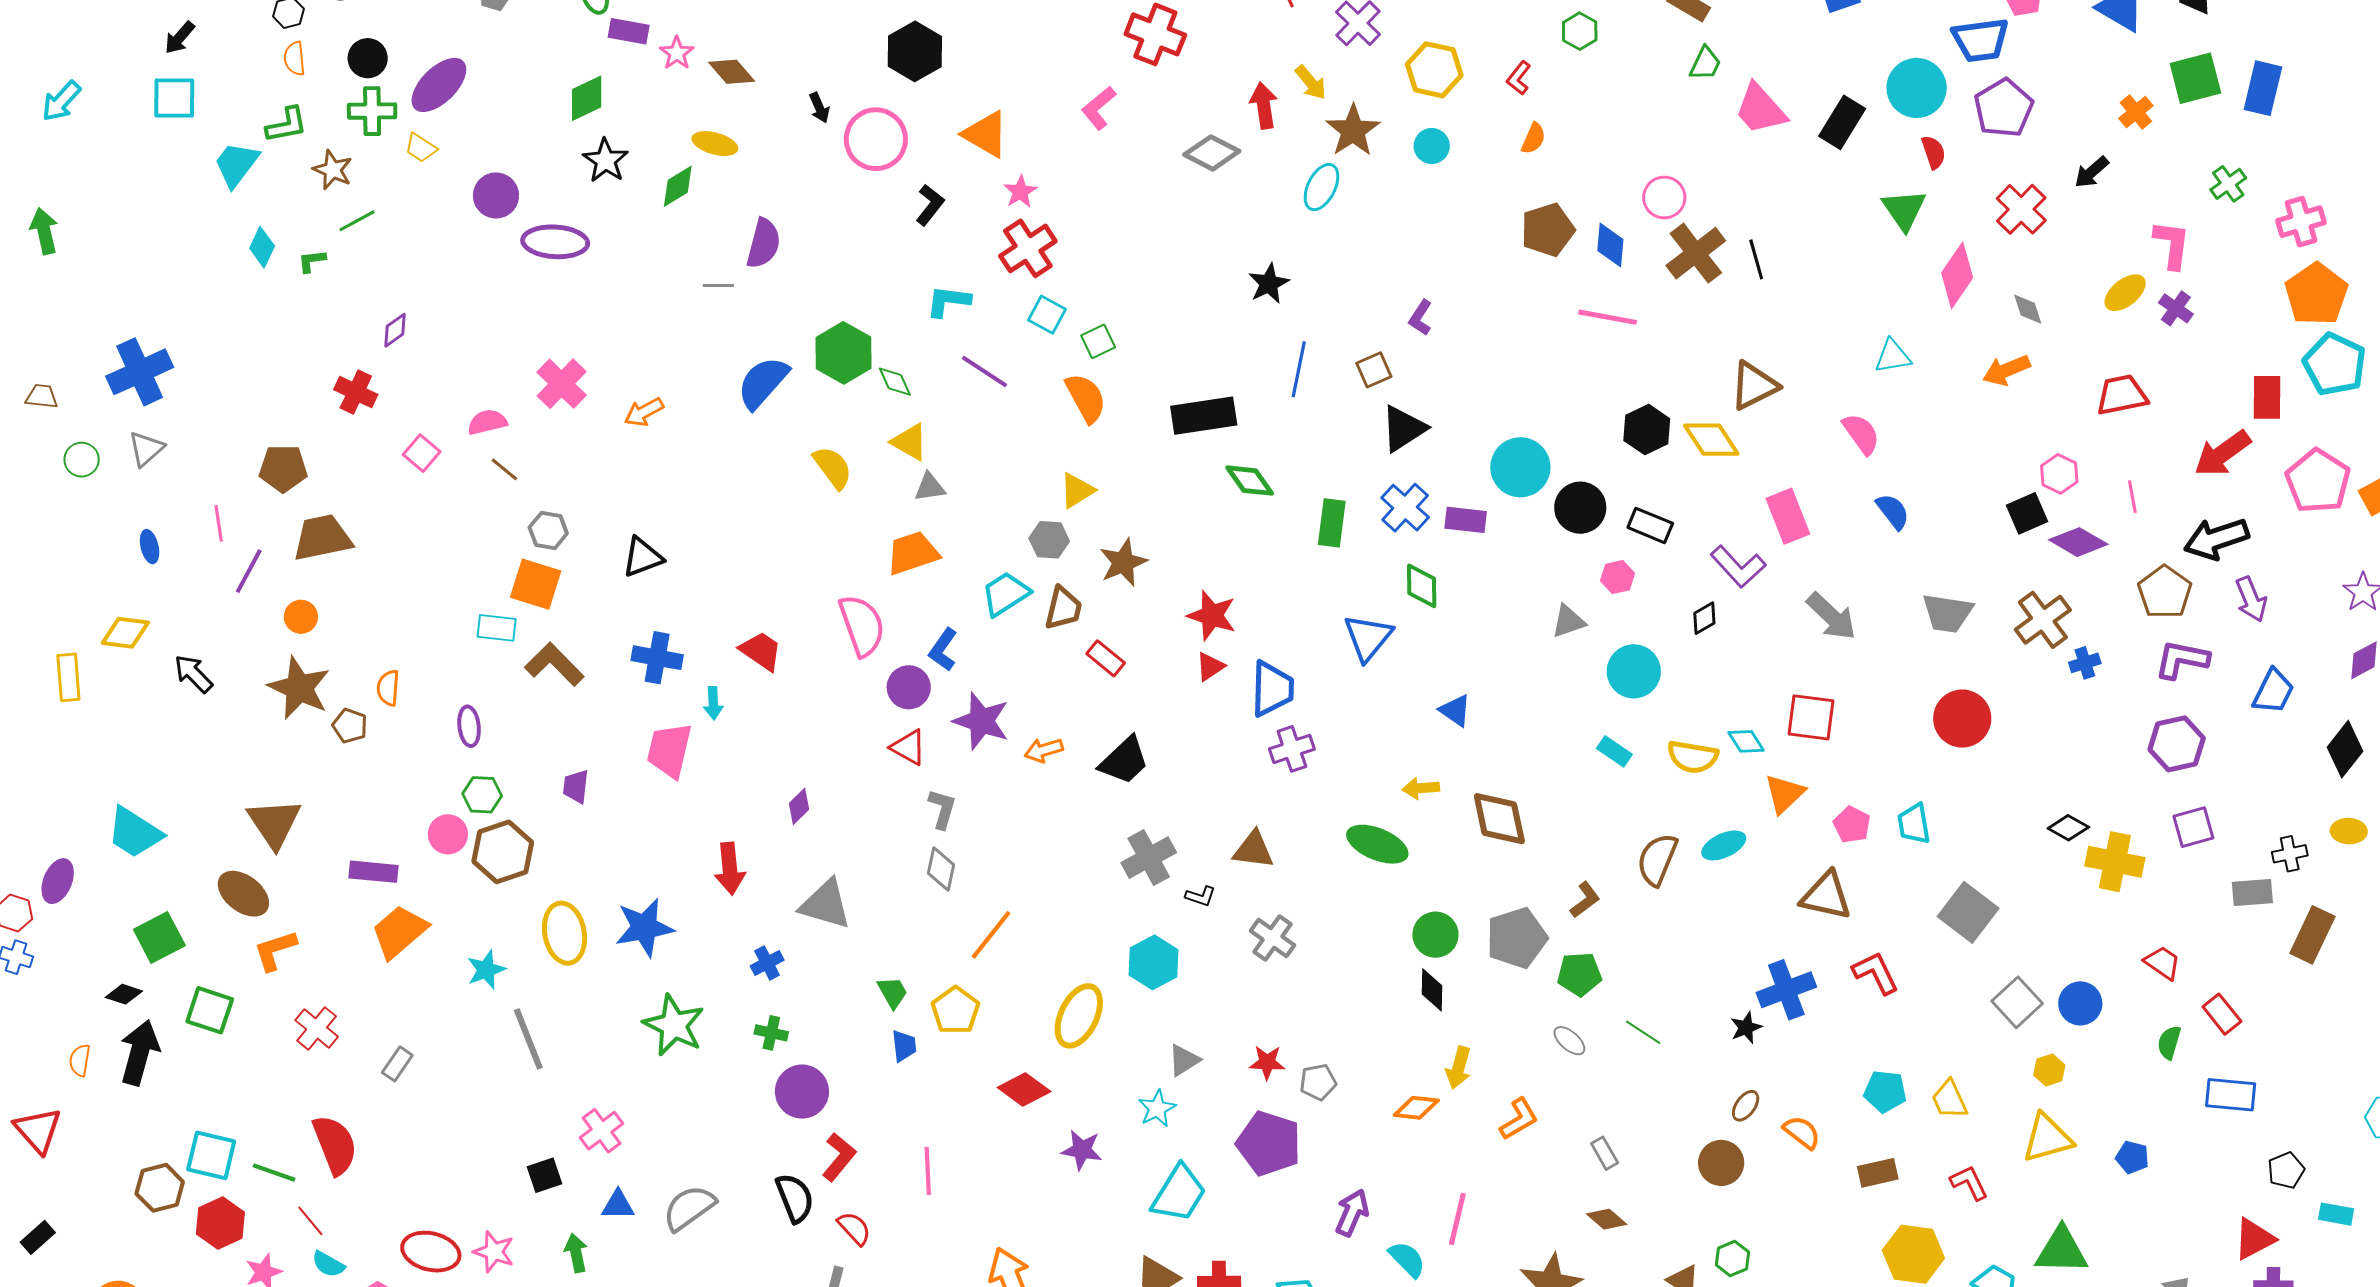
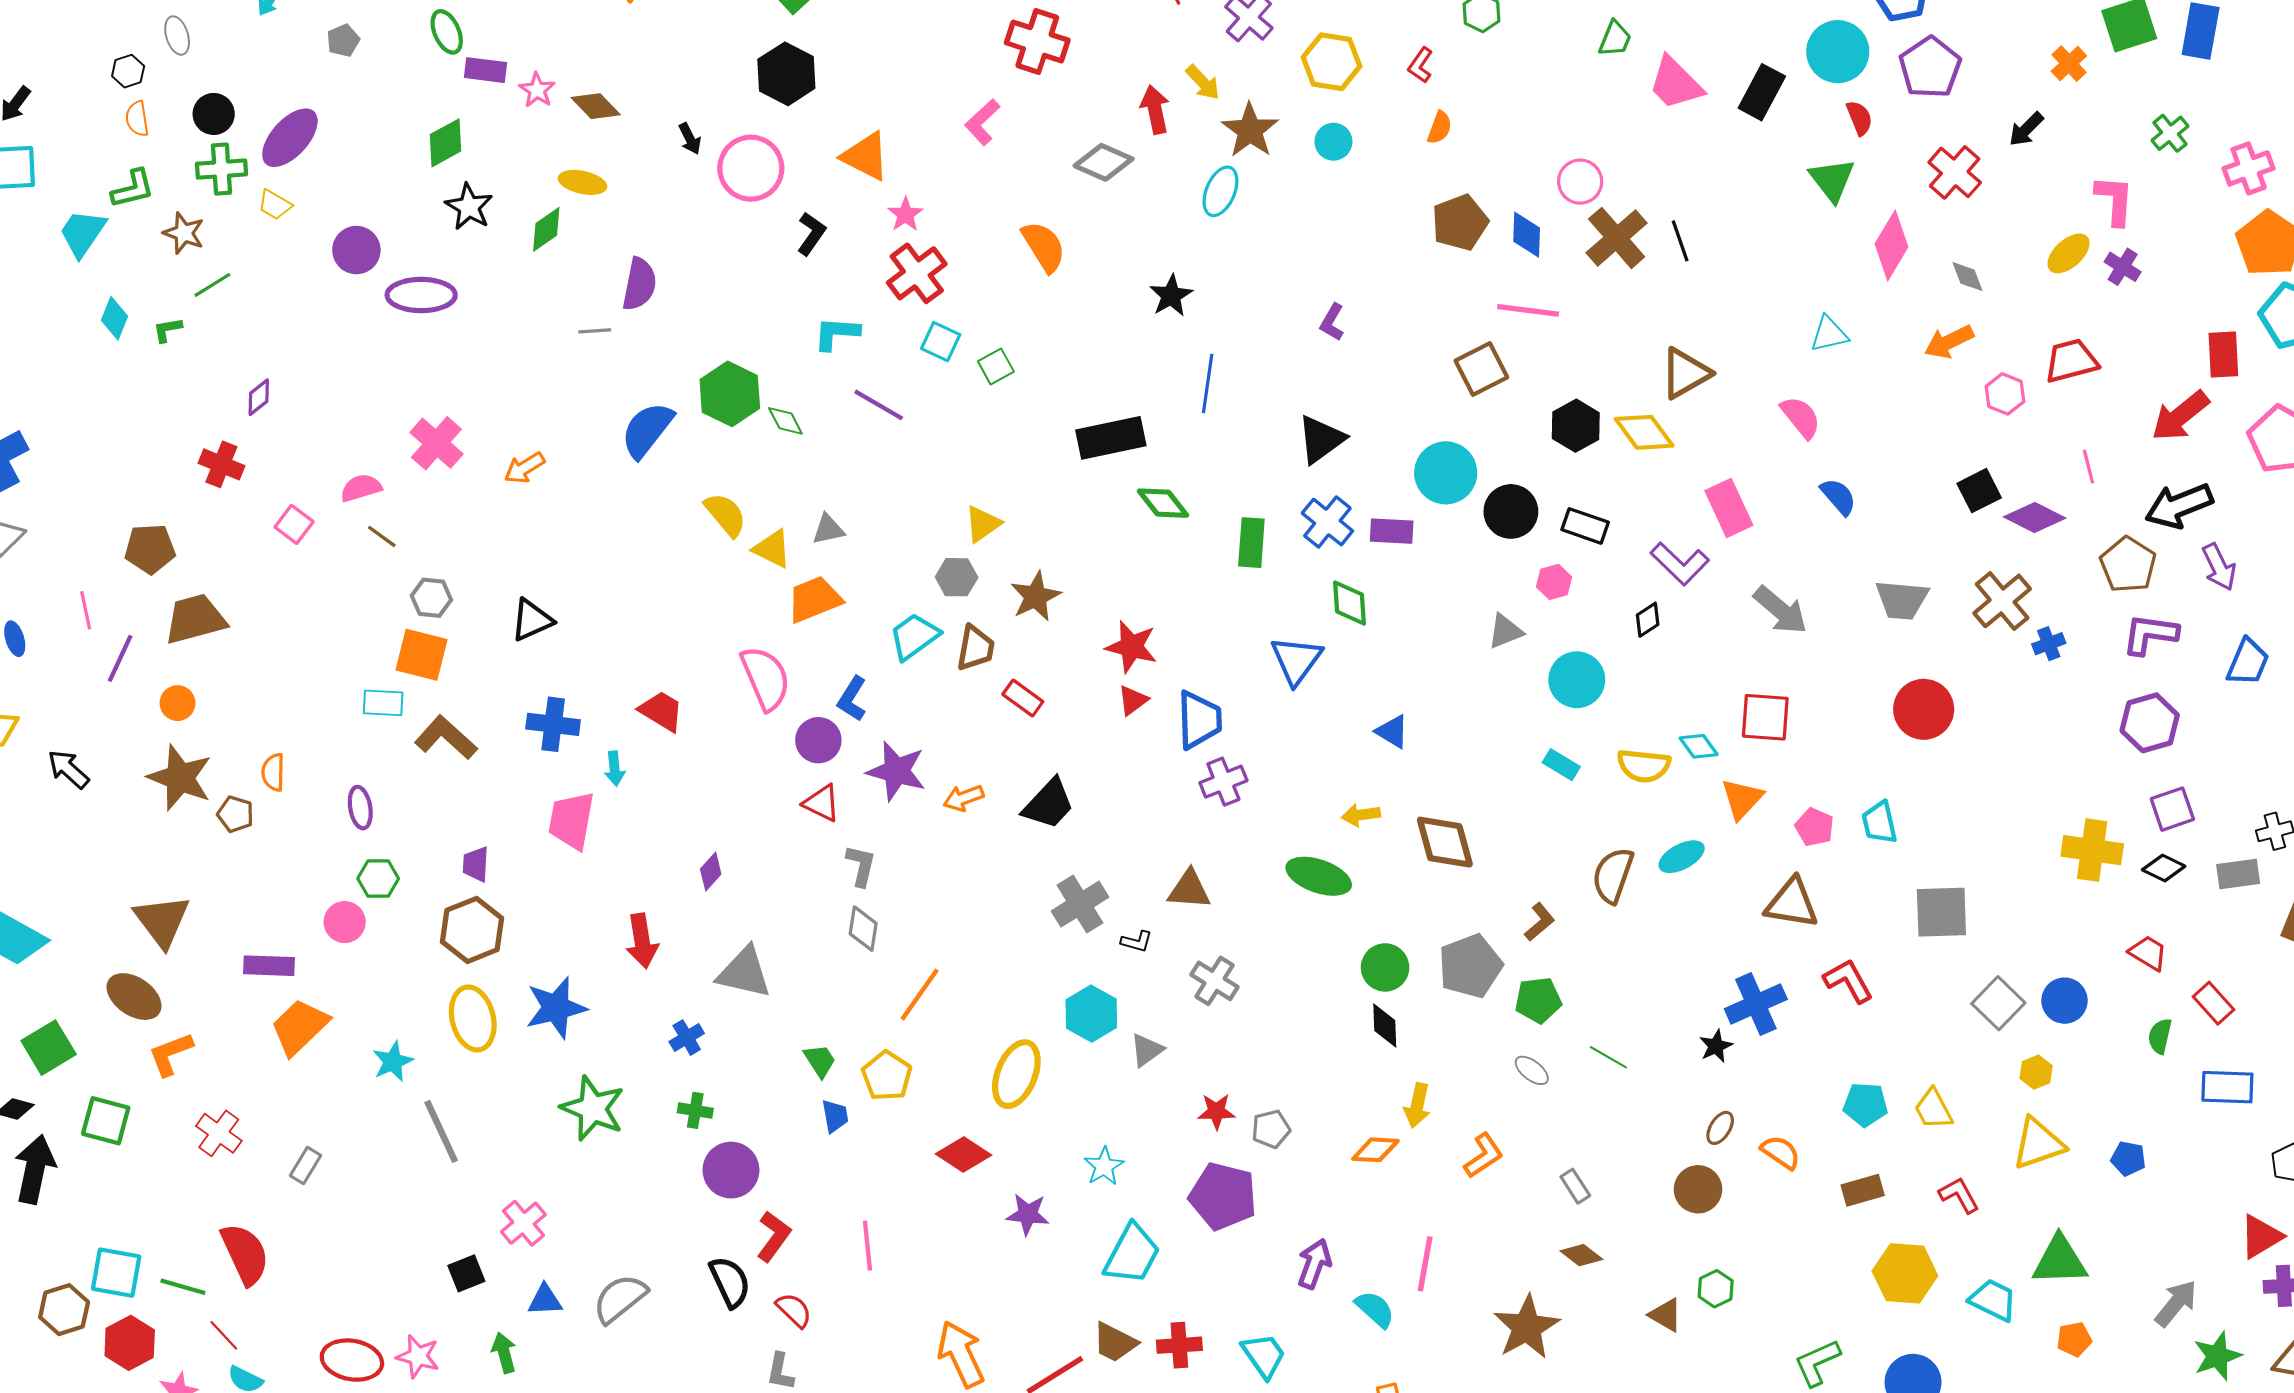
brown square: (1374, 370) -> (1481, 369), moved, size x1.4
orange semicircle: (1086, 398) -> (1044, 247), moved
yellow triangle: (910, 442) -> (772, 549), moved
pink hexagon: (2059, 474) -> (2005, 394), moved
black diamond: (2068, 828) -> (2164, 868), moved
brown hexagon: (503, 852) -> (472, 930), moved
gray square: (1968, 912) -> (1941, 912), turned -36
gray triangle: (1184, 1060) -> (1147, 1050), moved

